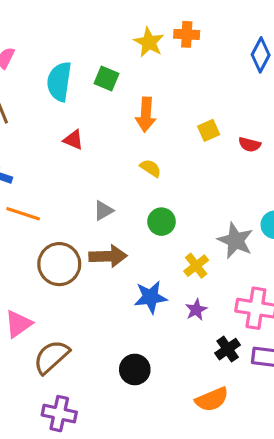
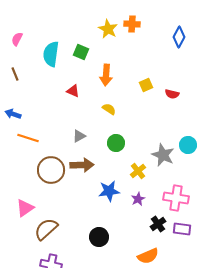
red triangle: (73, 140) -> (73, 91), moved

